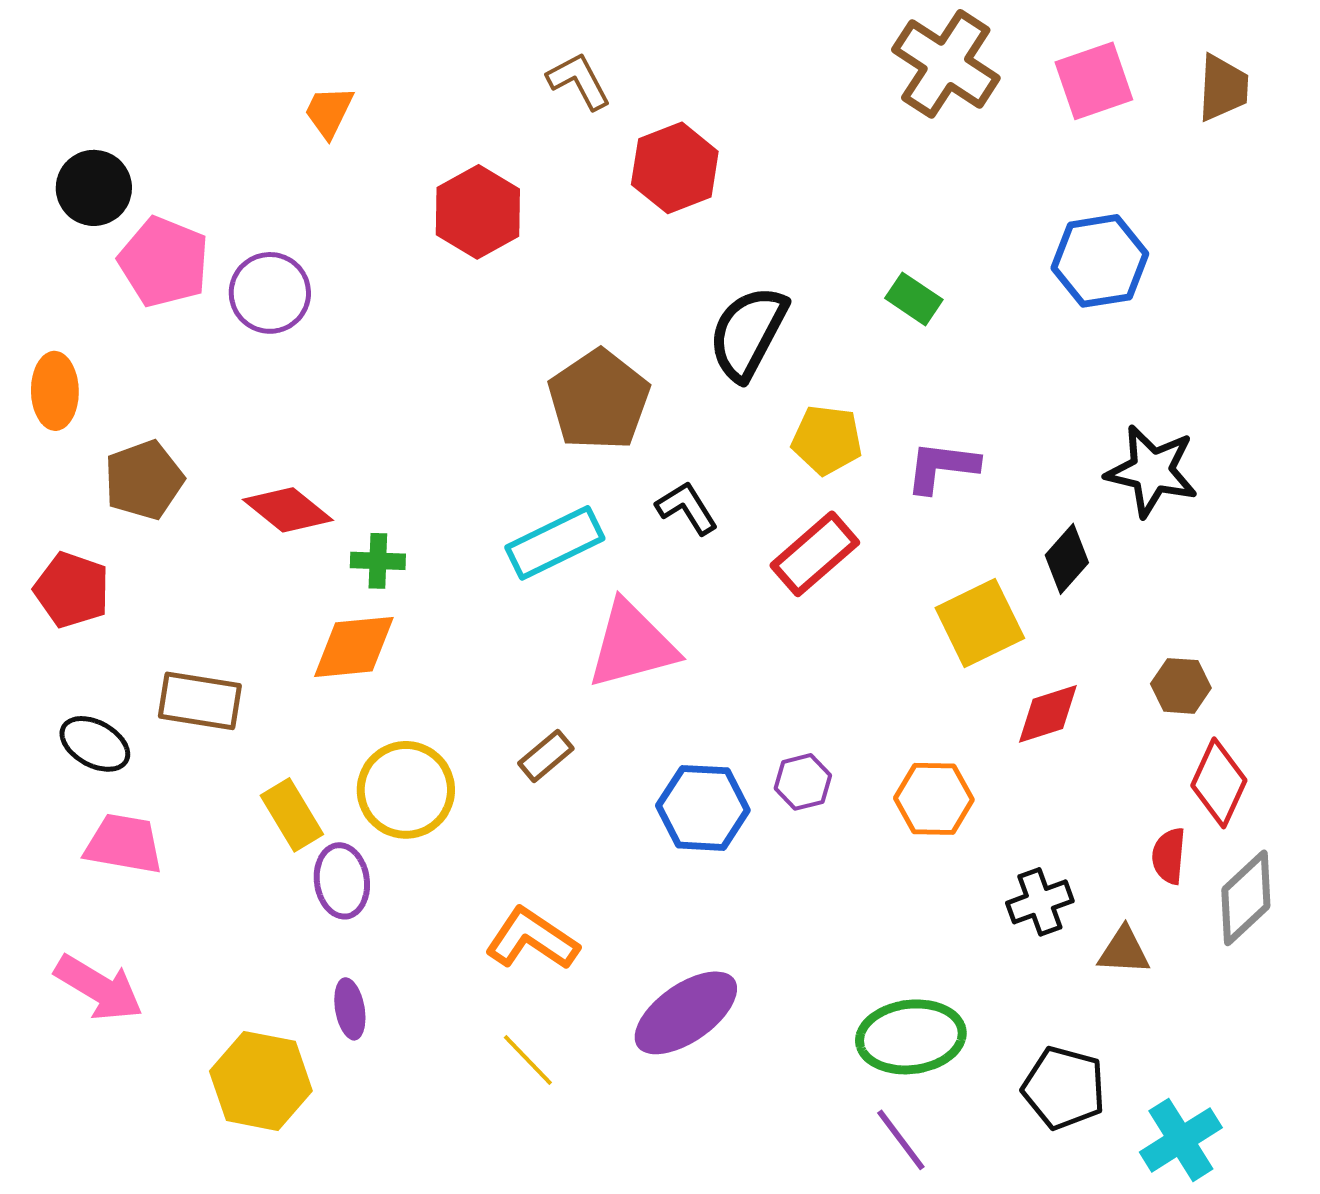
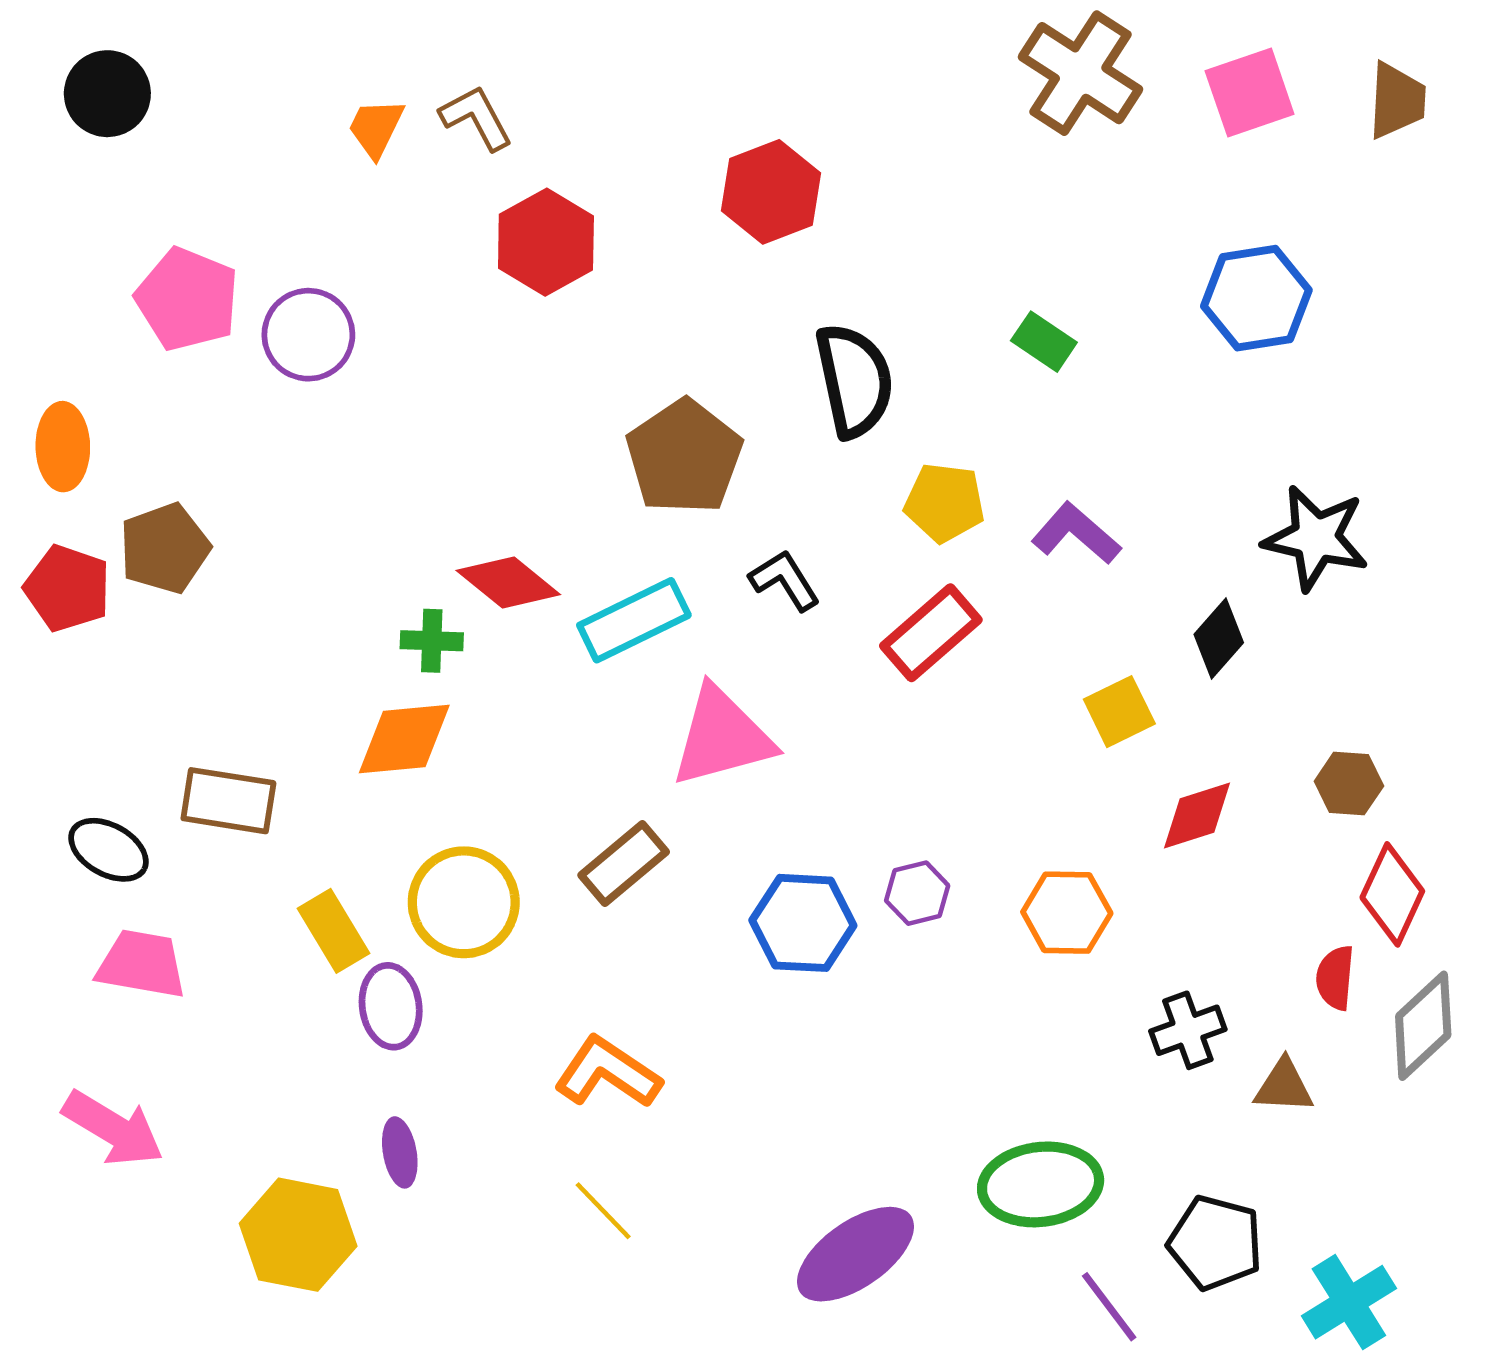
brown L-shape: (579, 81) -> (476, 118), moved
black circle: (94, 188) -> (107, 94), moved
black semicircle: (748, 333) -> (854, 380), turned 140
purple L-shape: (942, 467) -> (1076, 533), turned 34
red diamond: (288, 510) -> (508, 583), moved
red pentagon: (72, 590) -> (67, 588), moved
yellow square: (980, 623) -> (1119, 712), size x0.7
brown rectangle: (546, 756) -> (624, 864), size x1.4
purple ellipse: (686, 1013) -> (856, 1254), moved
purple line: (901, 1140) -> (1109, 1307), moved

